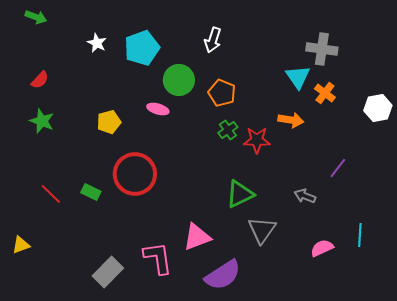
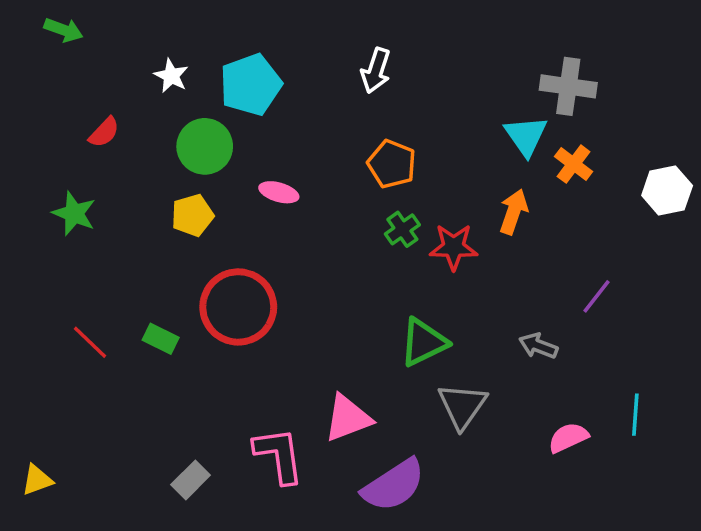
red semicircle: (40, 80) -> (104, 132), moved
green circle: (179, 80) -> (205, 146), moved
orange arrow: (291, 120) -> (514, 212), turned -80
yellow triangle: (21, 245) -> (37, 480), moved
gray rectangle: (108, 272) -> (191, 480), size x0.7

